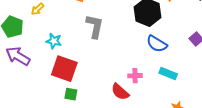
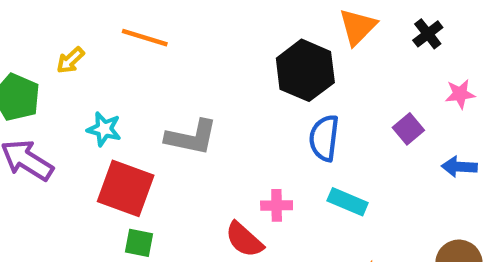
gray L-shape: (95, 26) -> (191, 137), moved, turned 90
blue semicircle: (157, 44) -> (324, 138), turned 65

